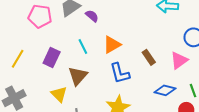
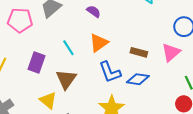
purple semicircle: (92, 16) -> (94, 11), moved
brown rectangle: (149, 57) -> (139, 52), turned -35
blue diamond: (165, 90) -> (138, 79), moved

